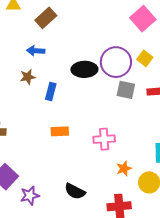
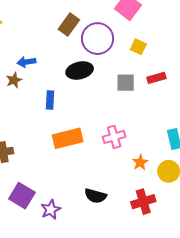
brown rectangle: (46, 18) -> (69, 25), moved
purple circle: (116, 62) -> (98, 39), moved
brown star: (28, 77) -> (14, 80), moved
orange rectangle: (60, 131) -> (68, 138), size x1.6

